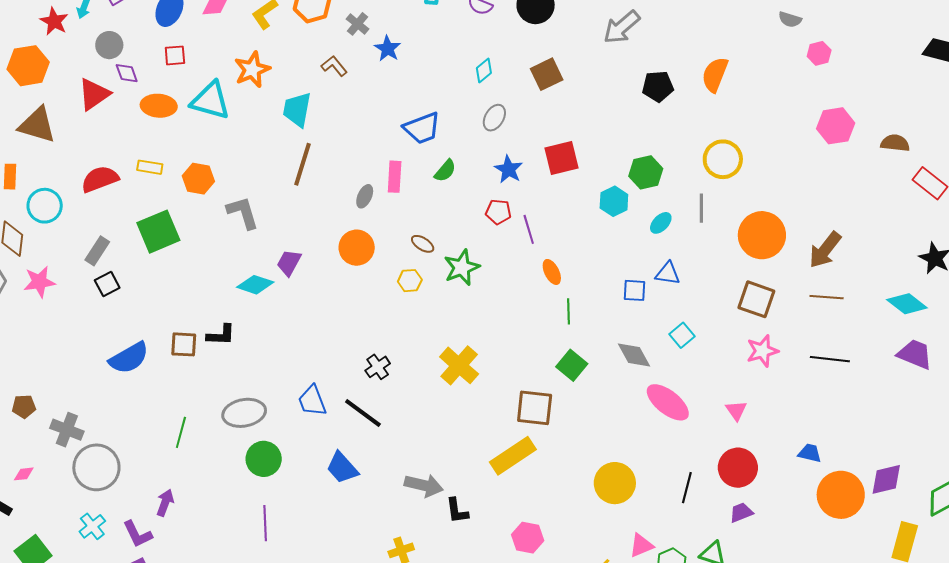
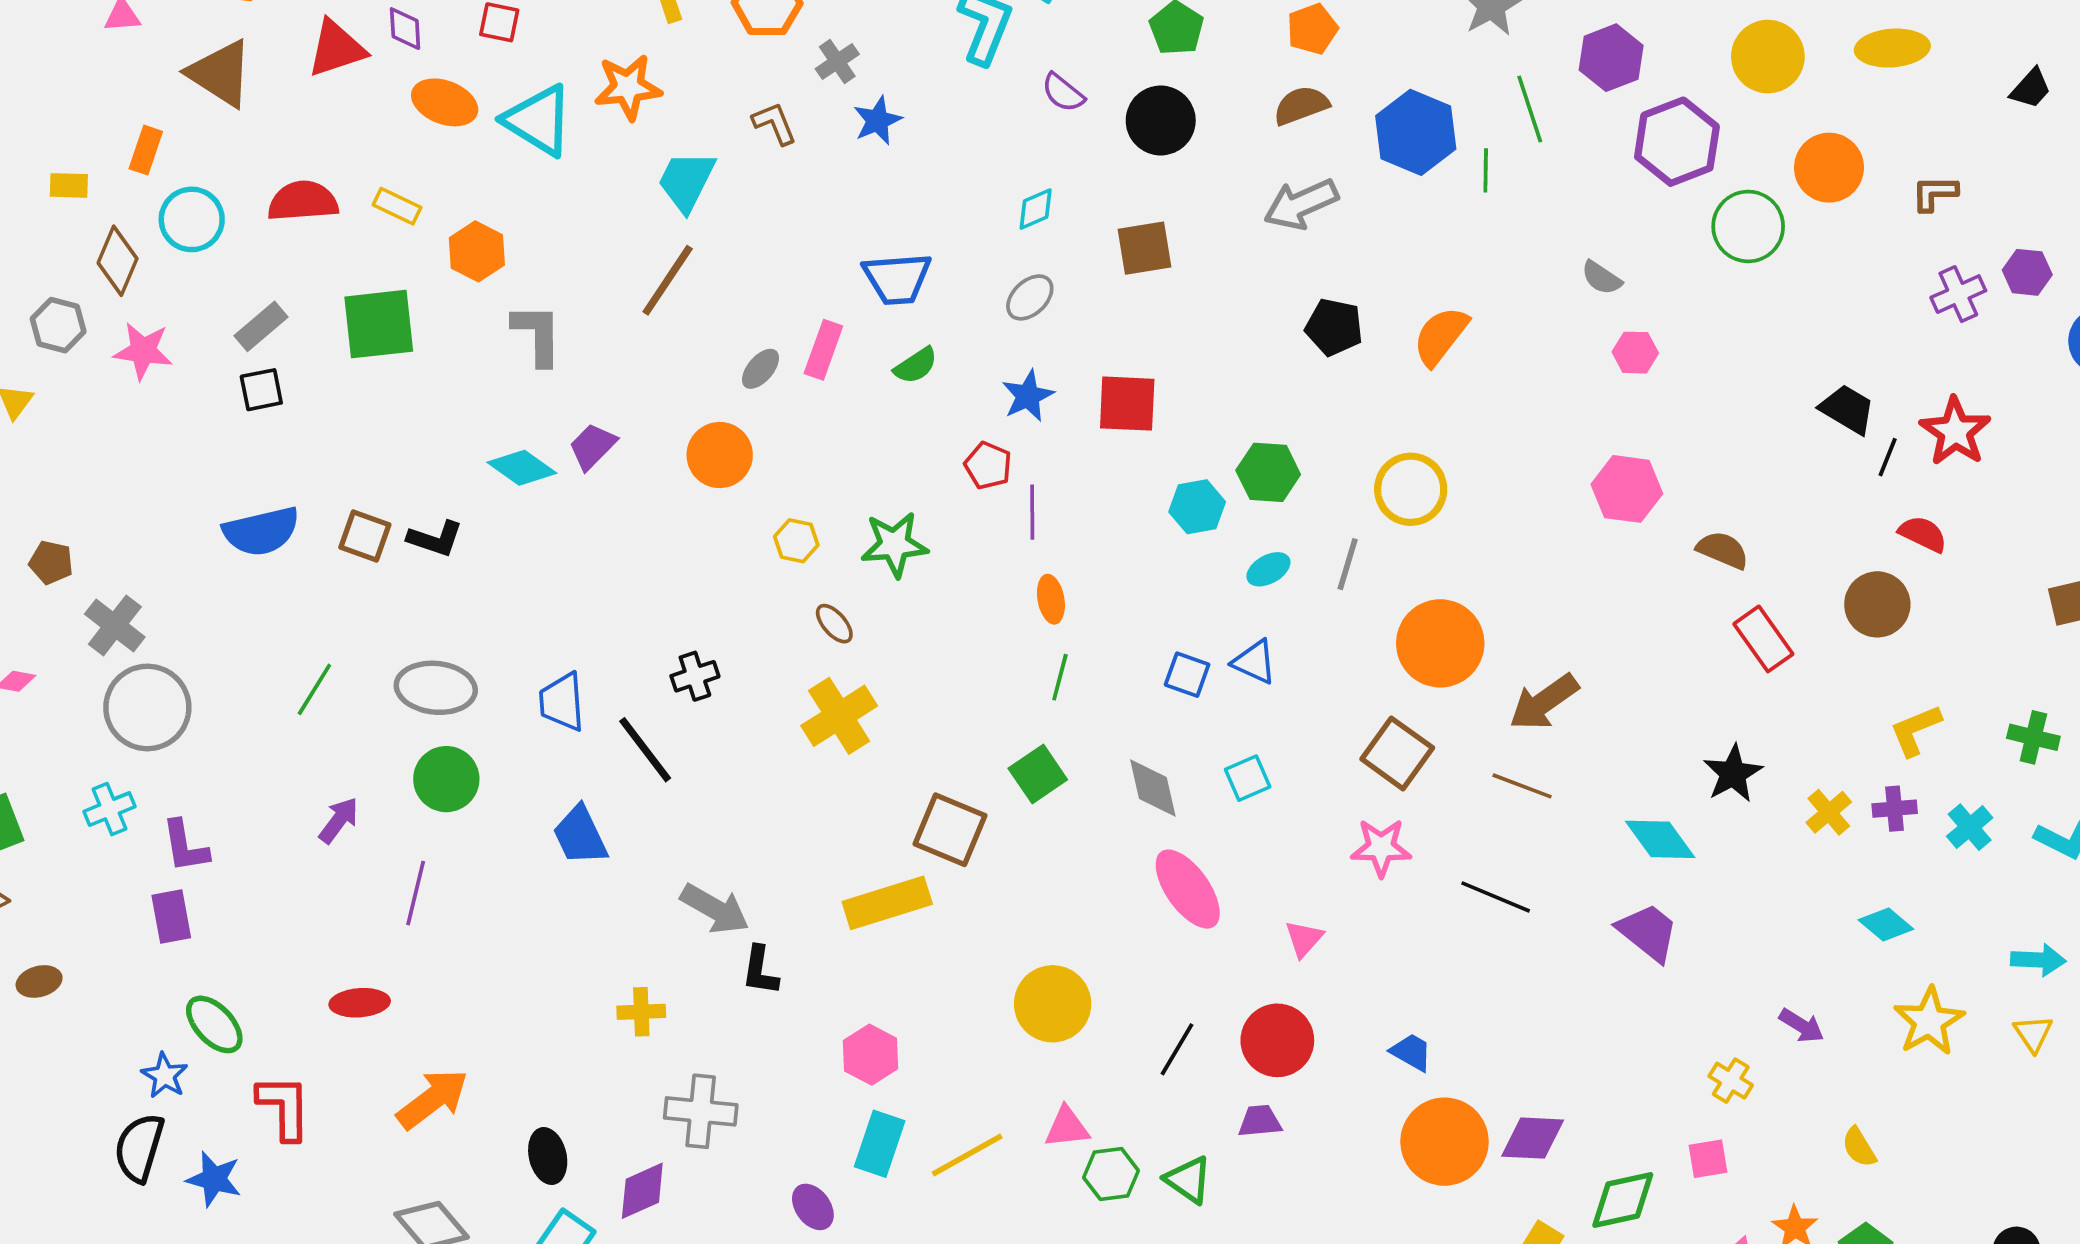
brown ellipse: (423, 244) -> (834, 624), moved
purple arrow: (165, 503) -> (339, 820), moved

